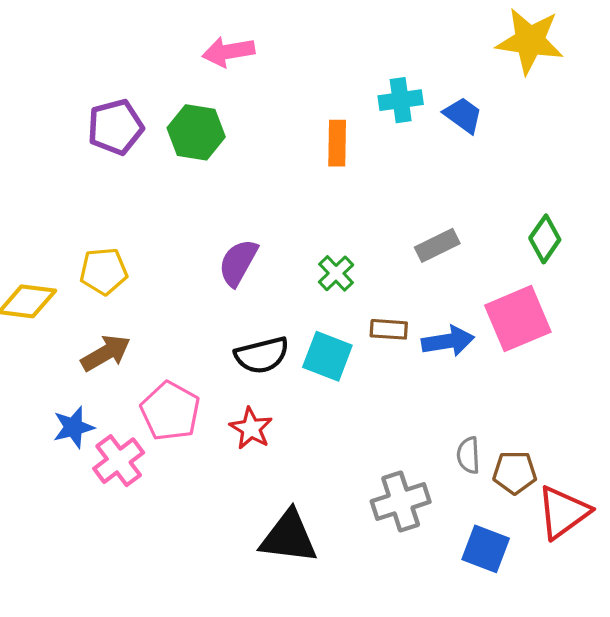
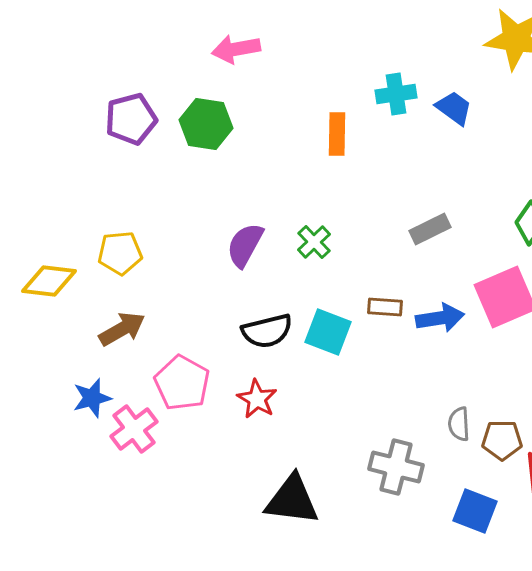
green cross: (336, 273) -> (314, 242), moved
gray cross: (401, 502) -> (396, 467), turned 32

